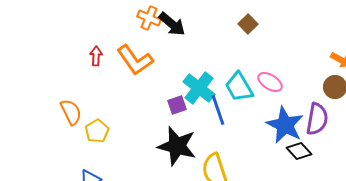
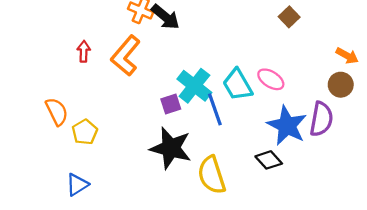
brown square: (248, 24) -> (289, 17), moved
orange L-shape: (135, 60) -> (126, 56), turned 75
black diamond: (299, 151) -> (269, 160), moved

